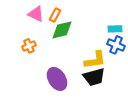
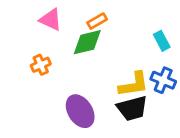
orange rectangle: (55, 15) -> (97, 21), moved, turned 32
cyan rectangle: (115, 29) -> (162, 41), turned 64
blue cross: (116, 45) -> (163, 80), moved

